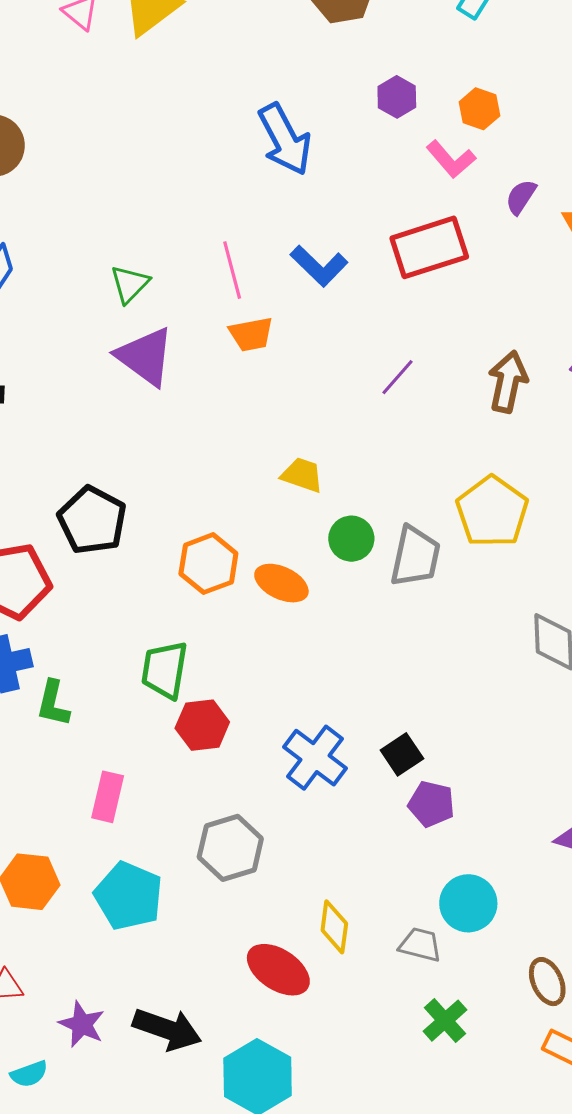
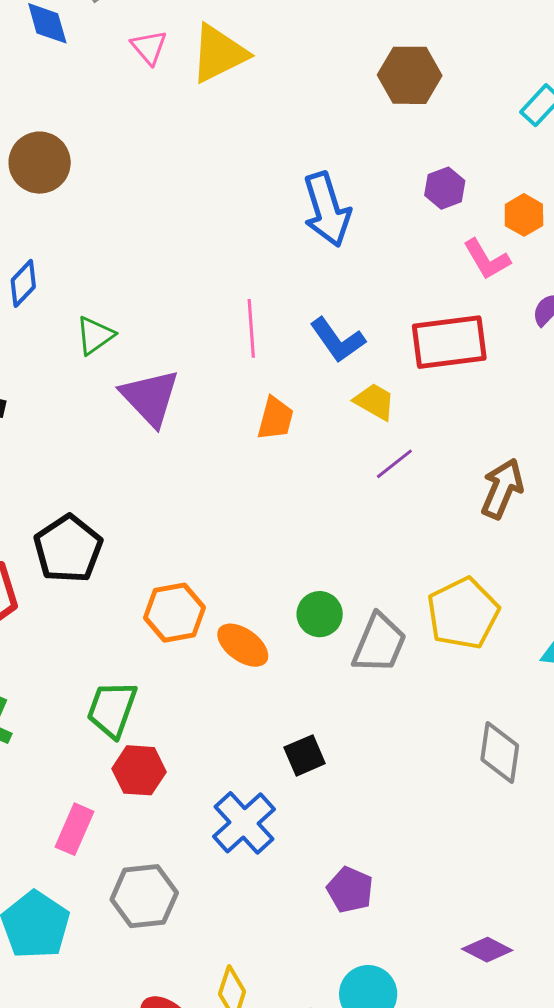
green triangle: (130, 284) -> (95, 336), moved
orange trapezoid: (251, 334) -> (275, 418), moved, turned -75
yellow trapezoid: (302, 475) -> (375, 402), moved
black square: (402, 754) -> (305, 755), moved
pink rectangle: (108, 797) -> (75, 829), moved

